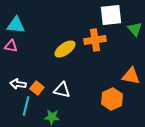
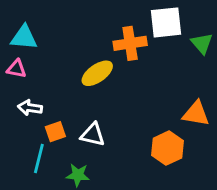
orange cross: (95, 40) -> (130, 43), moved
white arrow: (18, 84) -> (30, 108), moved
orange square: (37, 88) -> (55, 132), turned 32

